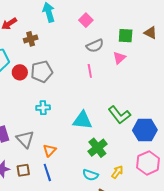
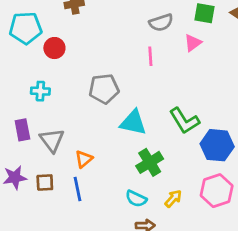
gray pentagon: (42, 72) -> (104, 89), moved
cyan cross: (43, 108) -> (40, 91), moved

